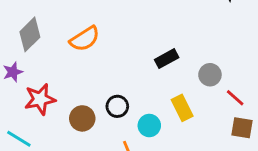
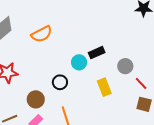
brown circle: (82, 118) -> (36, 99), moved
cyan circle: (149, 126) -> (79, 62), moved

